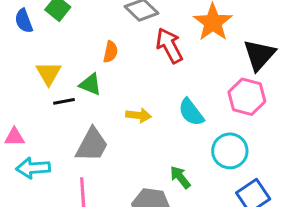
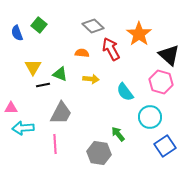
orange semicircle: (111, 52) -> (82, 53), moved, turned -96
black triangle: (259, 55) -> (169, 55), turned -30
yellow arrow: (138, 115) -> (91, 79), moved

